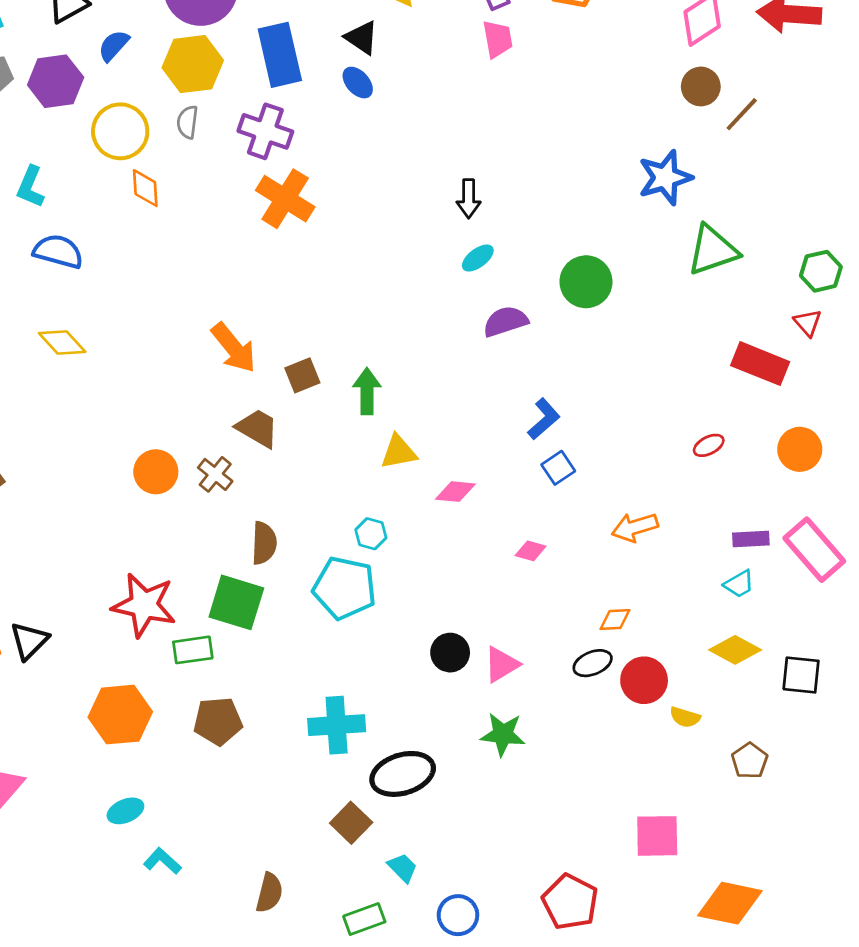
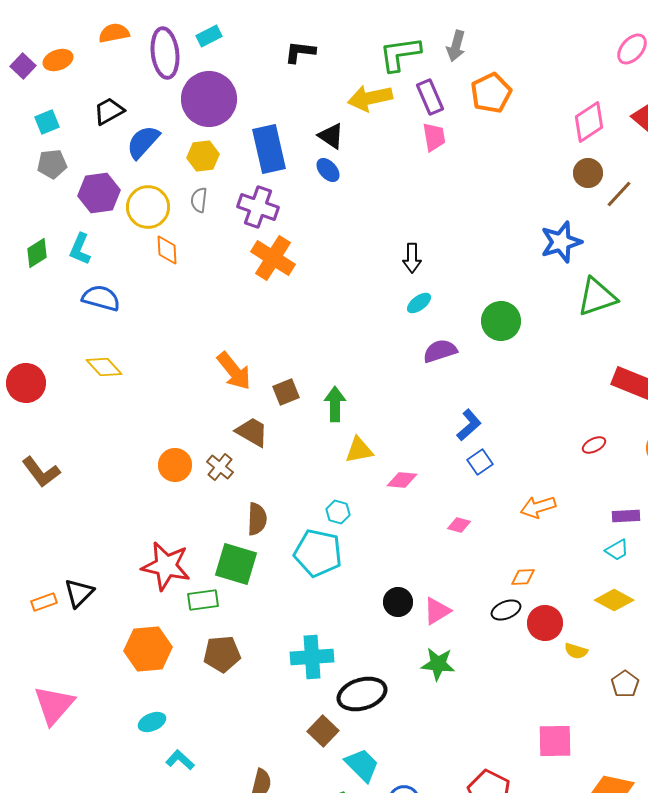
blue semicircle: (114, 46) -> (143, 142), size x1.4
yellow hexagon: (193, 64) -> (203, 156), size x0.7
purple hexagon: (56, 81) -> (99, 193), moved
cyan trapezoid: (403, 868) -> (362, 765), size x1.5

